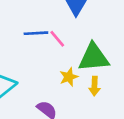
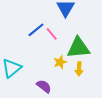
blue line: (36, 33) -> (36, 30), turned -36

